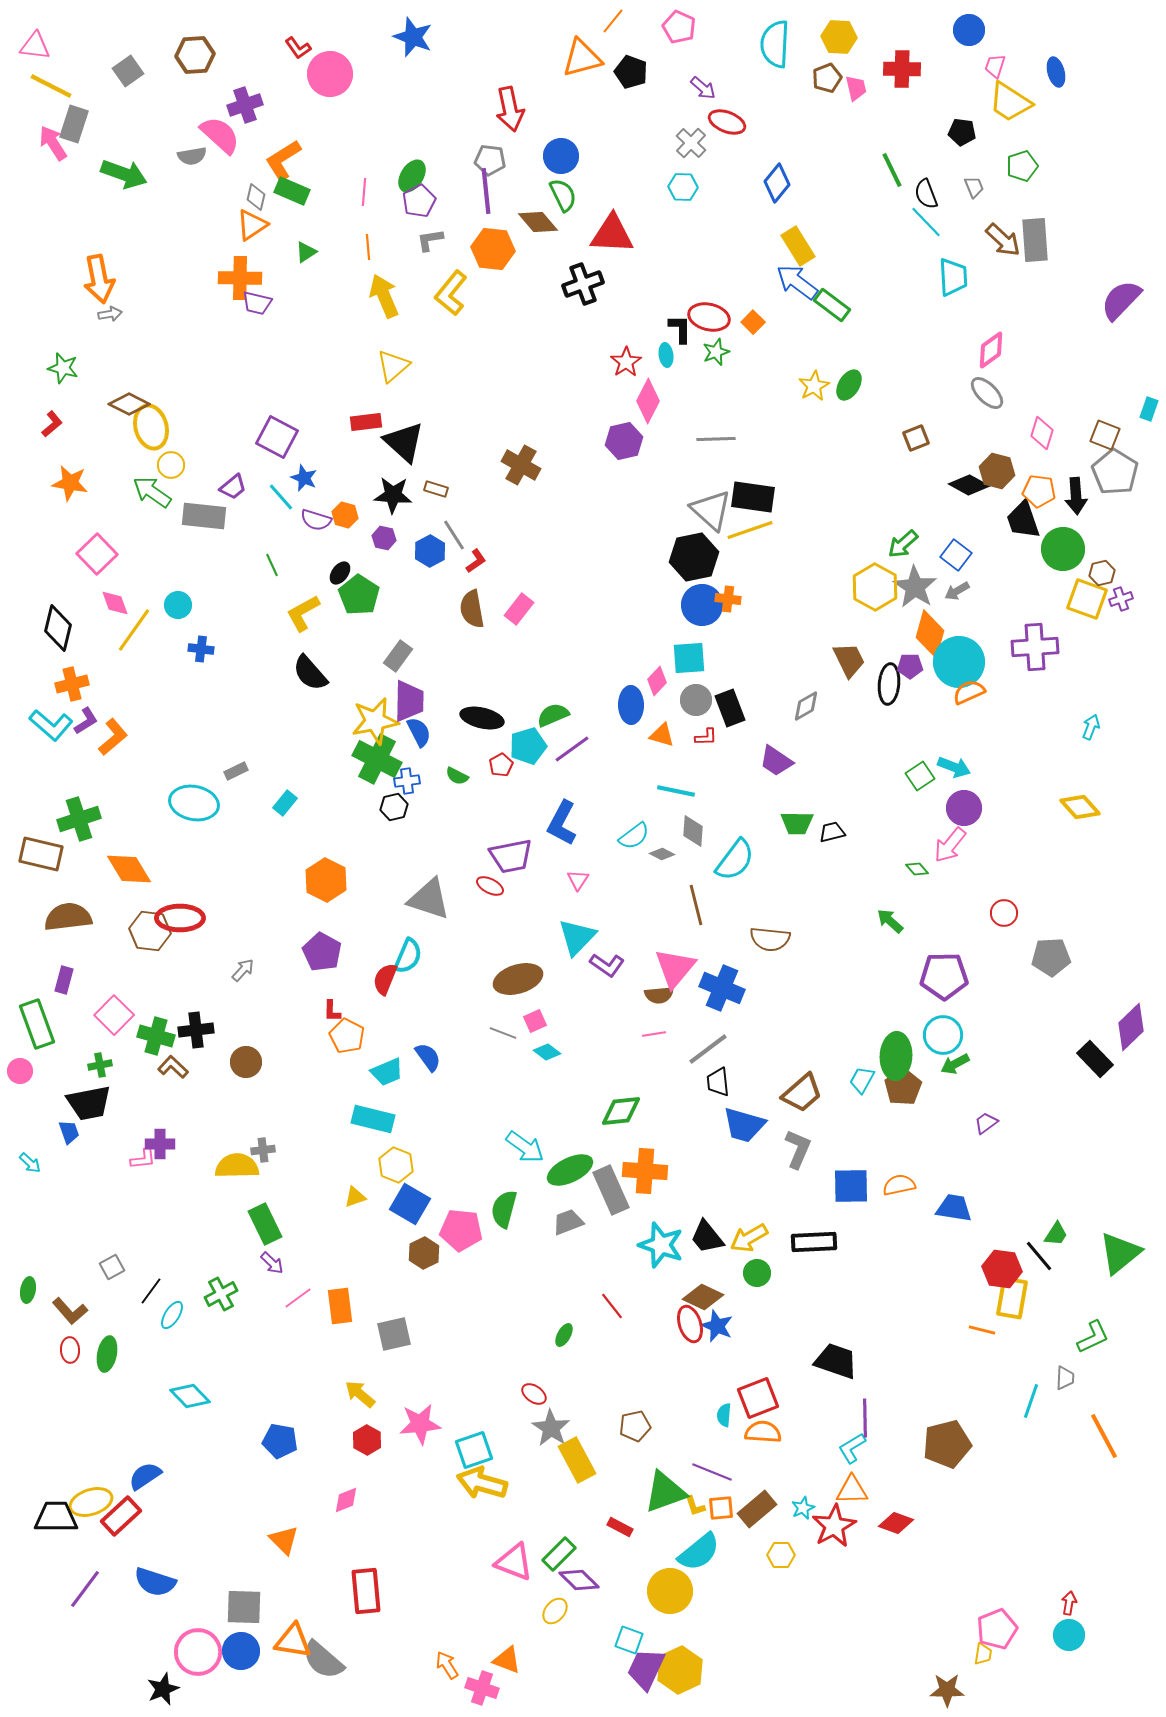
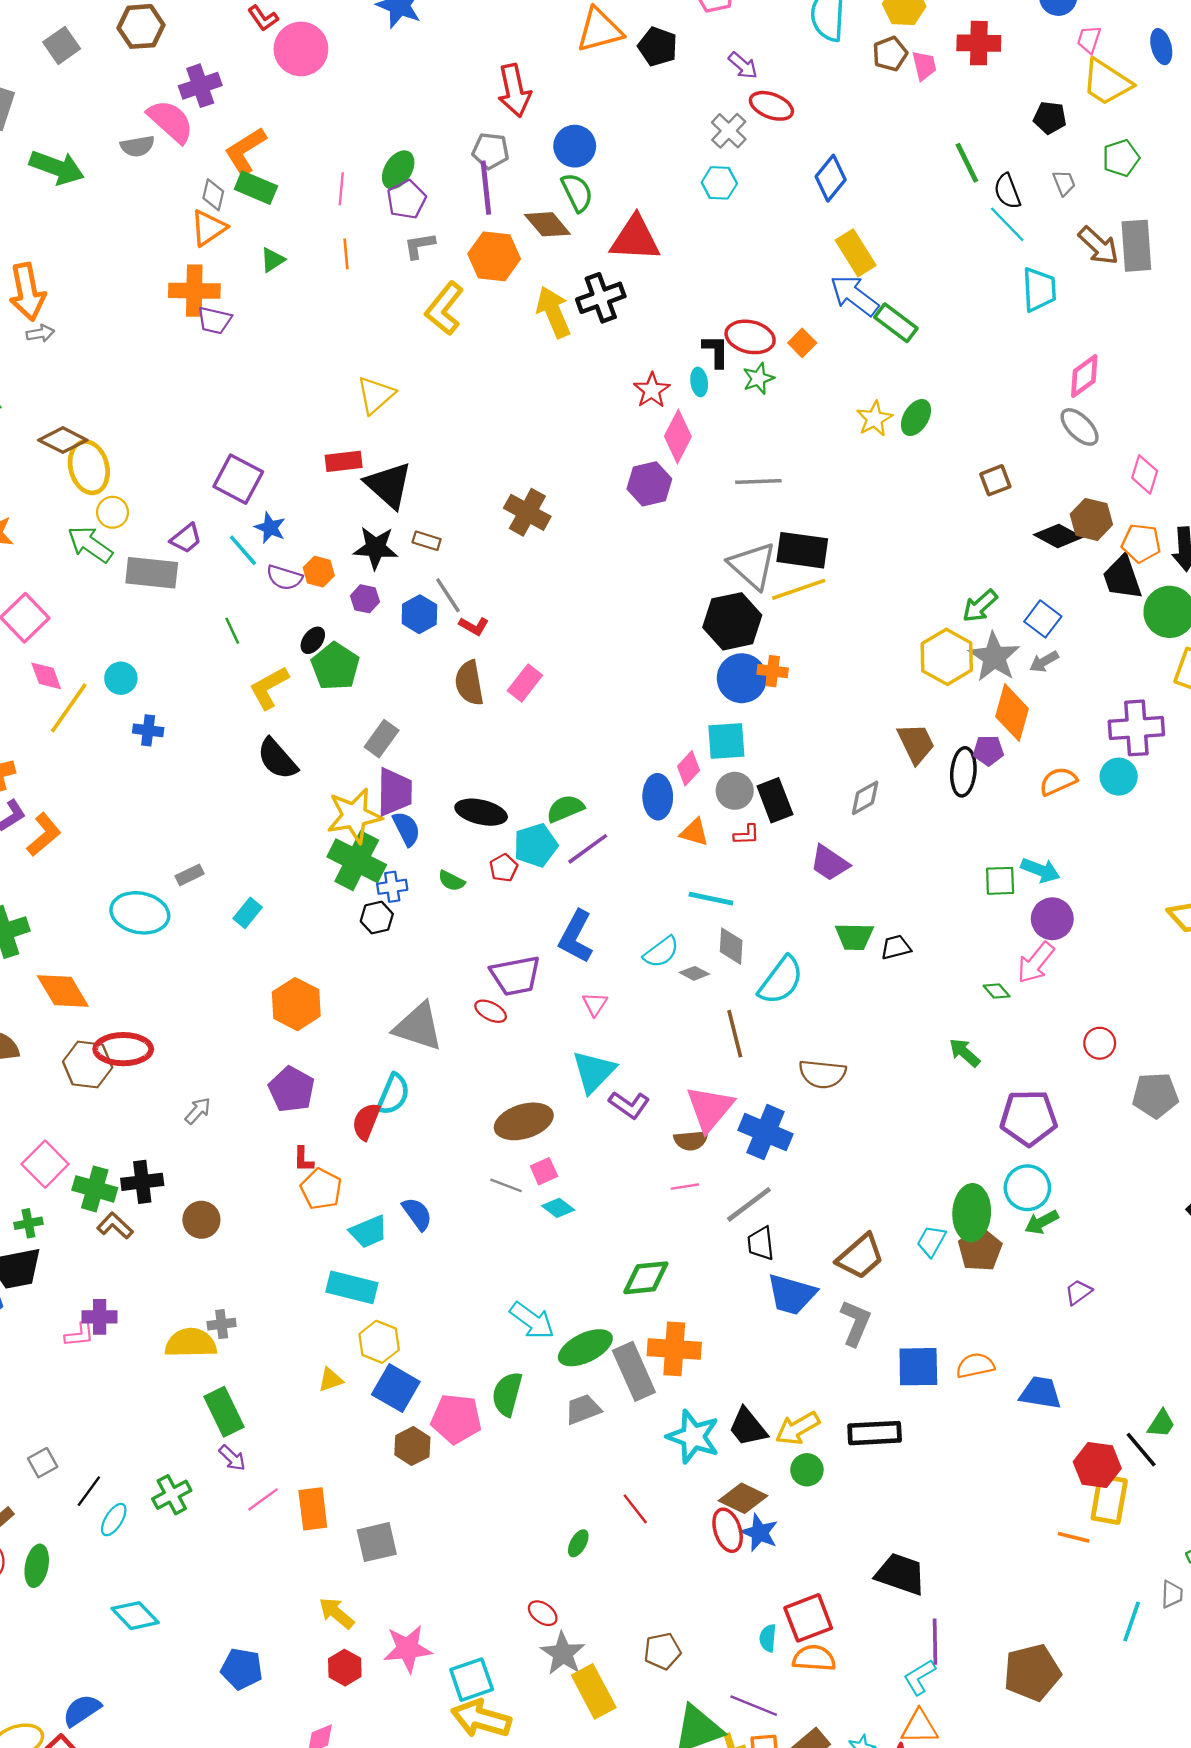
yellow arrow: (384, 296) -> (553, 312), moved
red L-shape: (476, 561) -> (474, 626), turned 65
cyan circle: (959, 662) -> (1119, 777), moved, size x0.6
green square: (920, 776) -> (1000, 881), turned 32

